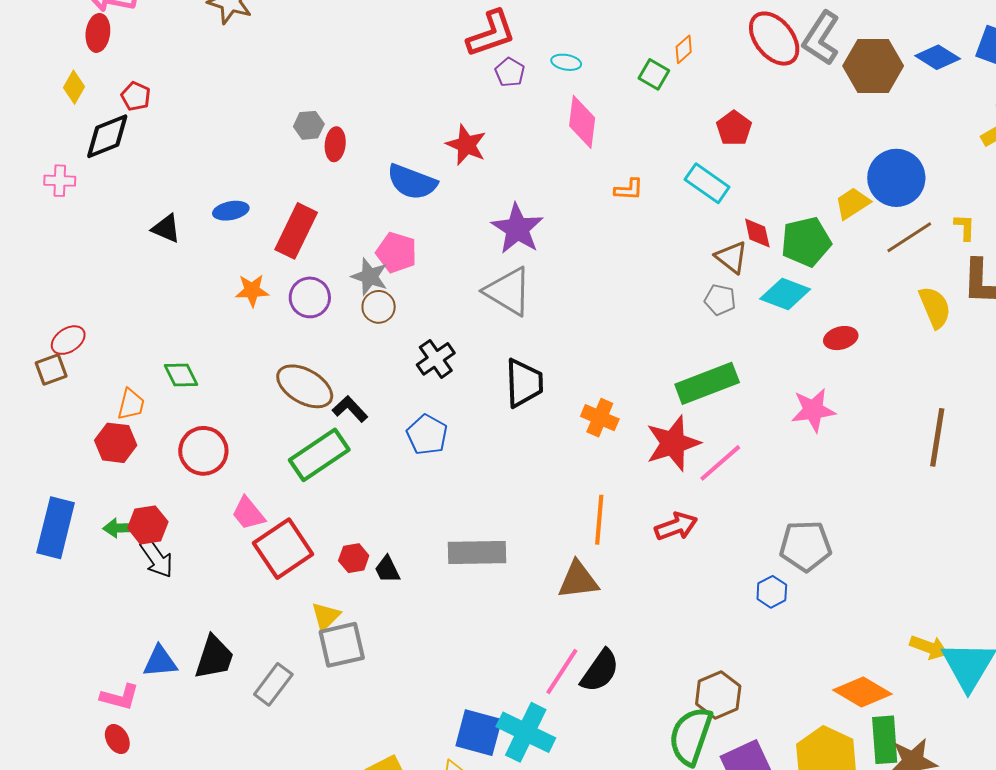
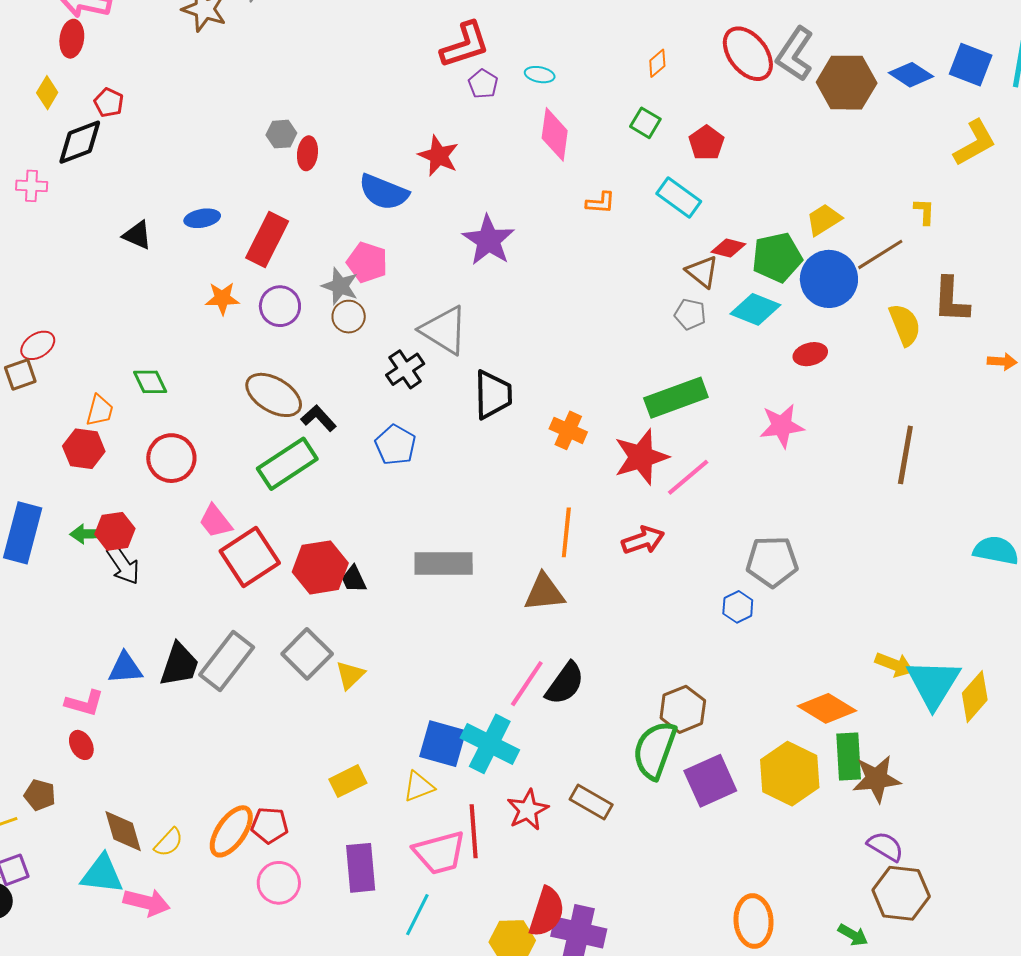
green square: (654, 74) -> (645, 123), moved
blue circle: (896, 178) -> (829, 279), moved
yellow L-shape: (965, 227) -> (924, 212), moved
red diamond: (757, 233) -> (728, 248), turned -64
gray triangle: (508, 291) -> (444, 330), moved
red hexagon: (354, 558) -> (320, 567), size x1.8
yellow triangle: (326, 616) -> (350, 675), moved
gray square: (342, 645) -> (307, 654), turned -33
gray rectangle: (273, 684) -> (227, 661), moved, size x1.4

